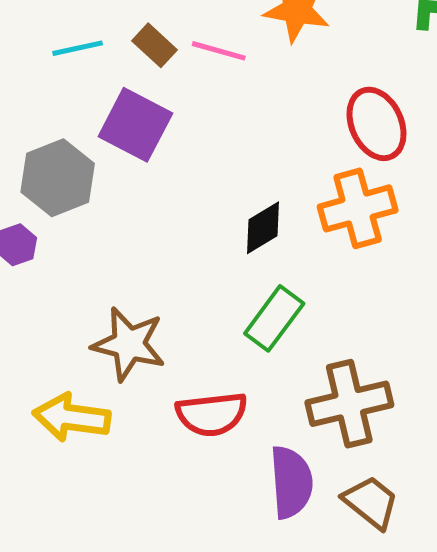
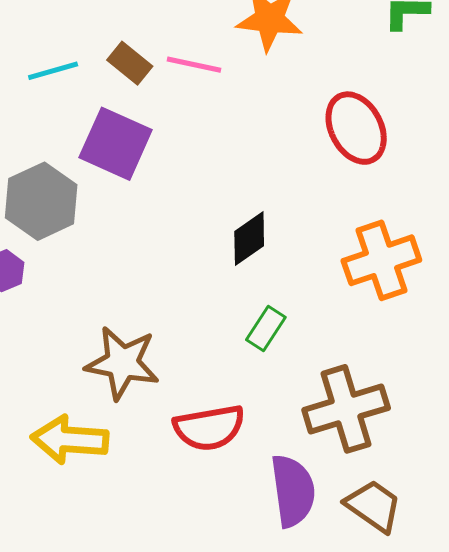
orange cross: (358, 208) -> (381, 260), moved
green rectangle: (274, 318) -> (266, 328), size x0.7

